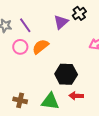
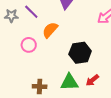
pink circle: (20, 47) -> (29, 45), moved
red arrow: (76, 96) -> (92, 80), moved, turned -32

